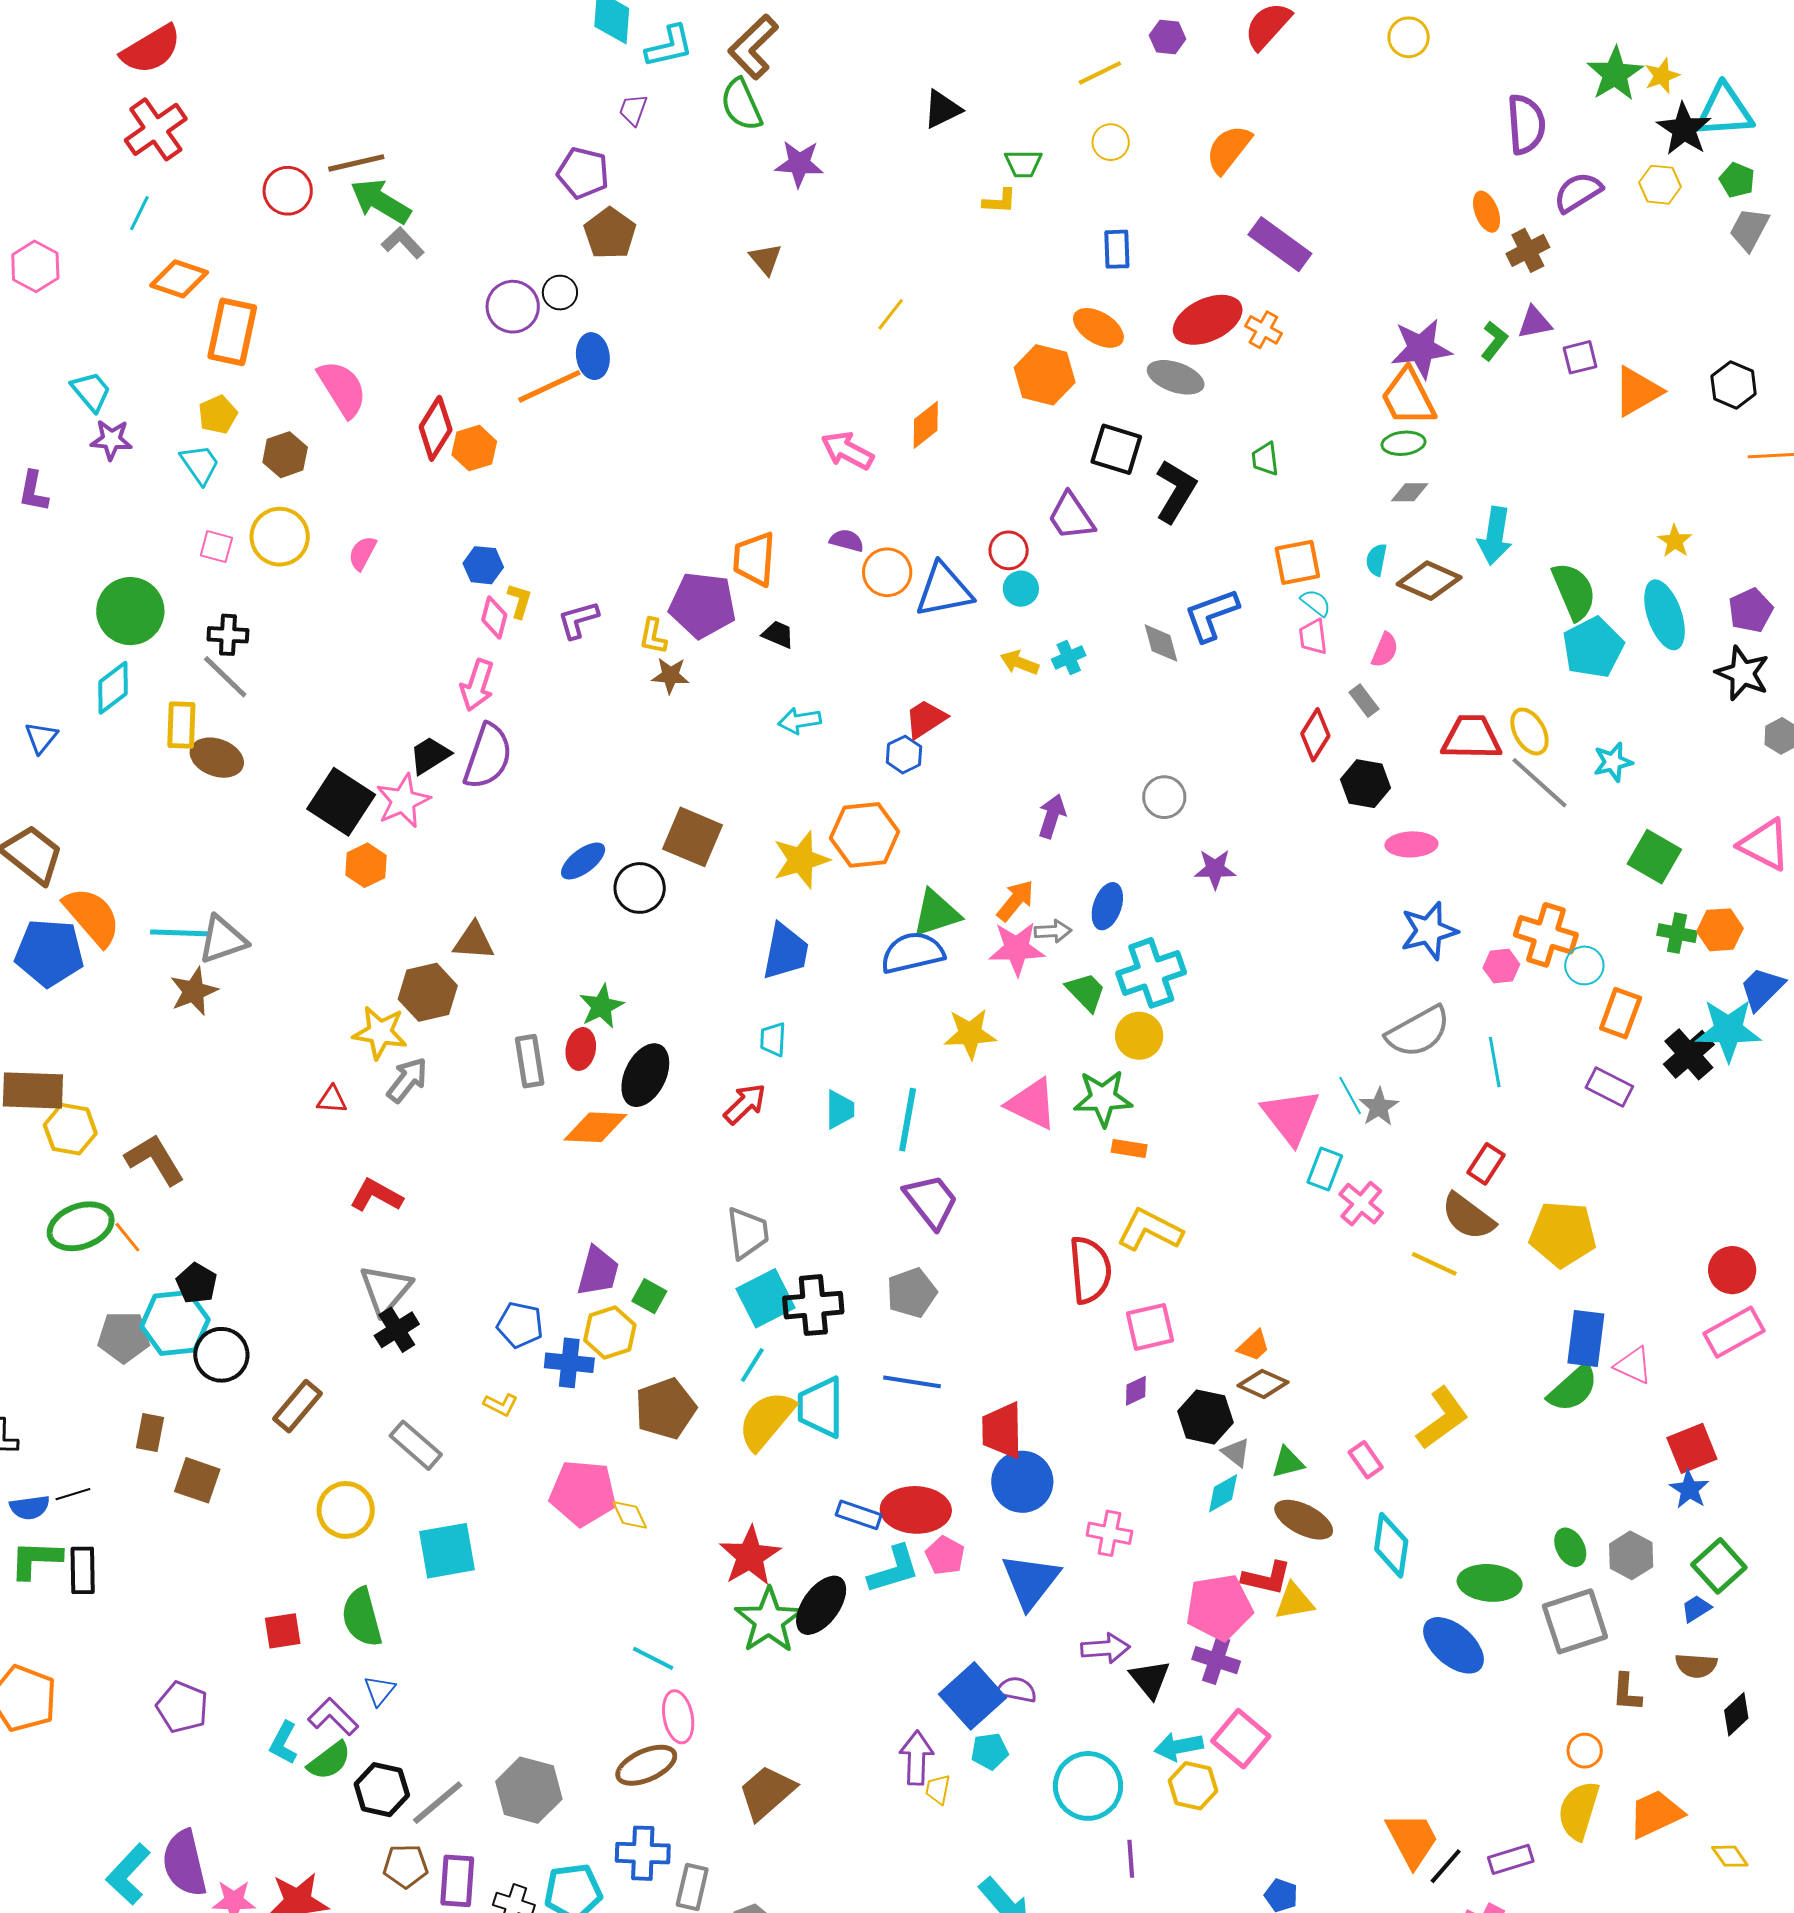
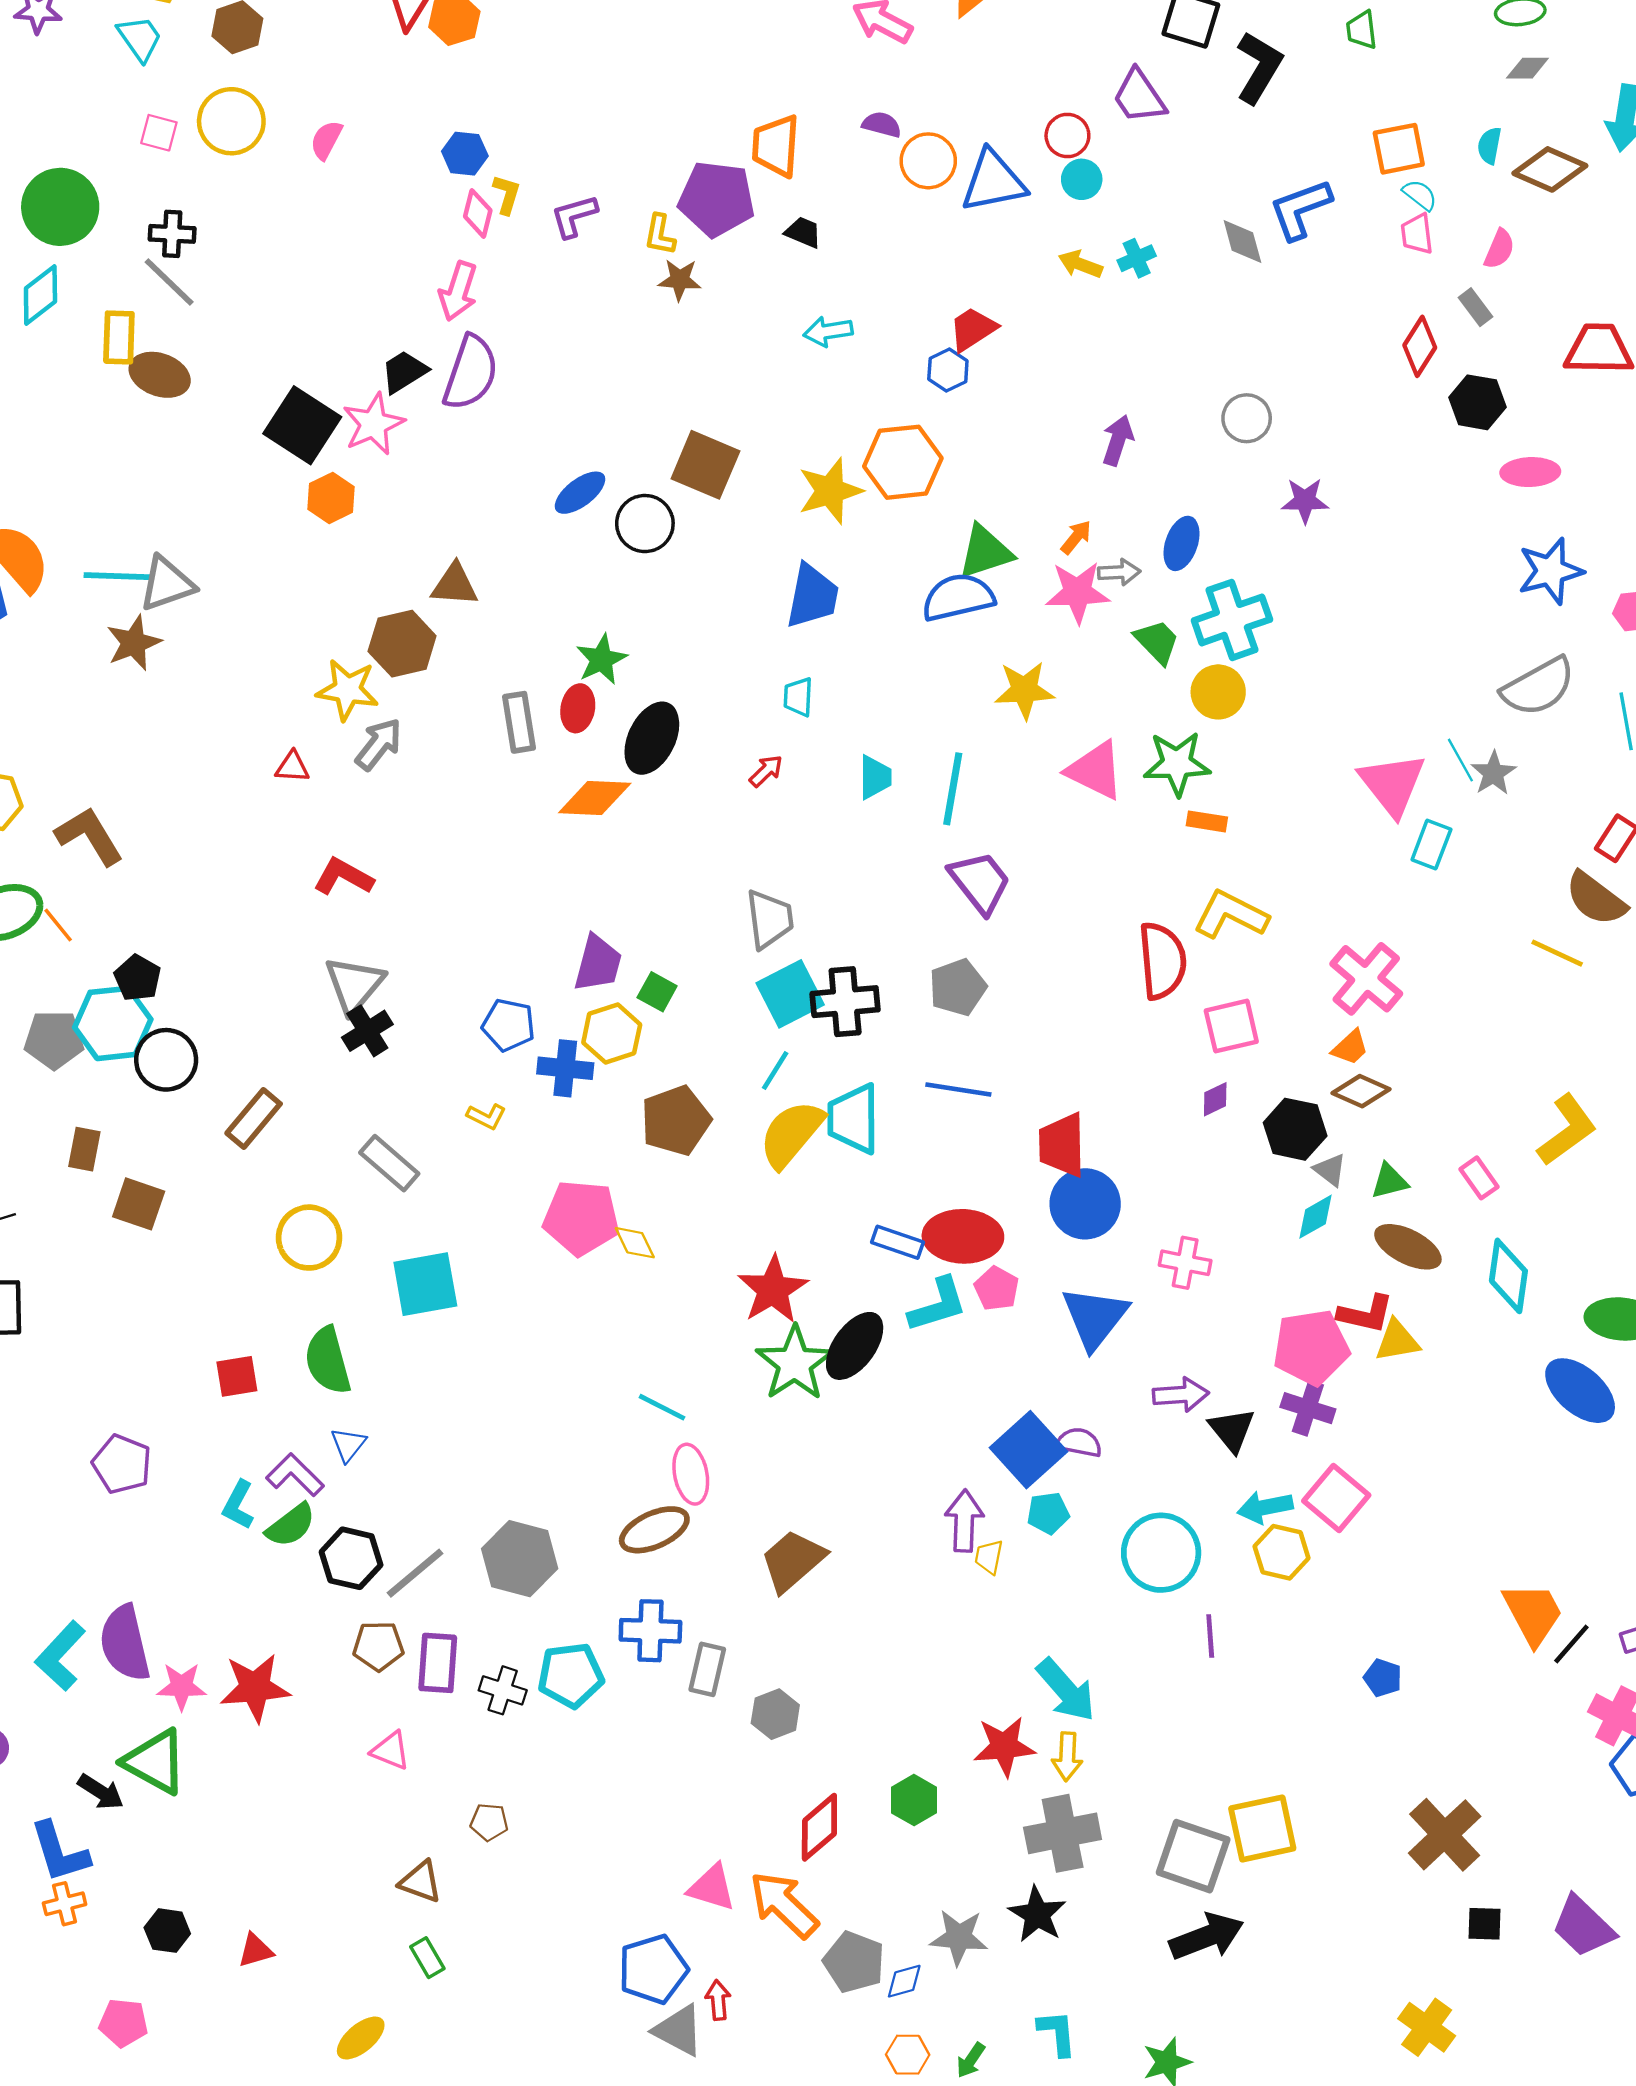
orange arrow: (1015, 901) -> (1076, 537), size x0.7
red arrow: (745, 1104) -> (766, 771), size x0.7
pink cross: (1361, 1204) -> (1366, 979), moved, size x1.4

